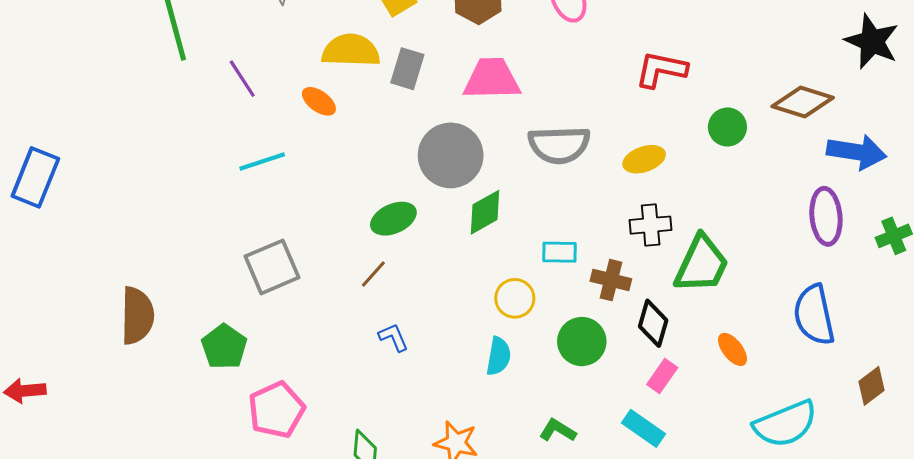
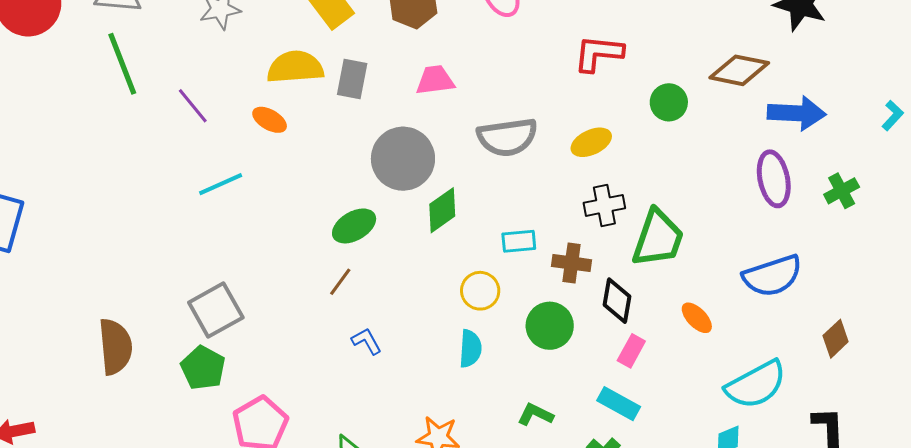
pink trapezoid: (492, 79) -> (435, 80), size x0.7
gray square: (272, 267) -> (216, 310), moved
blue semicircle: (814, 315) -> (772, 276), turned -90

